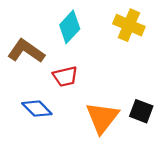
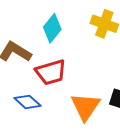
red trapezoid: (65, 76) -> (51, 72), size x1.4

